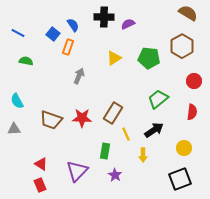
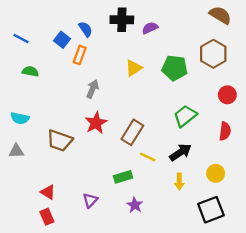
cyan semicircle: (17, 101) -> (20, 118), turned -49
red star: (82, 118) -> (96, 123), moved, turned -30
yellow line: (126, 134) -> (148, 157), turned -40
green rectangle: (105, 151) -> (123, 177), turned 63
yellow arrow: (143, 155) -> (179, 182), moved
purple triangle: (77, 171) -> (90, 200), size x0.6

